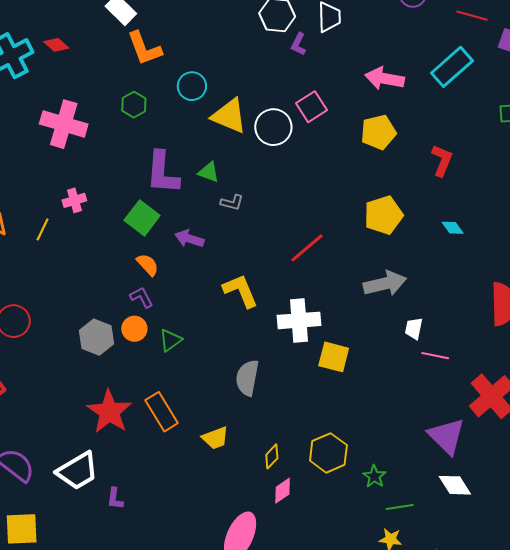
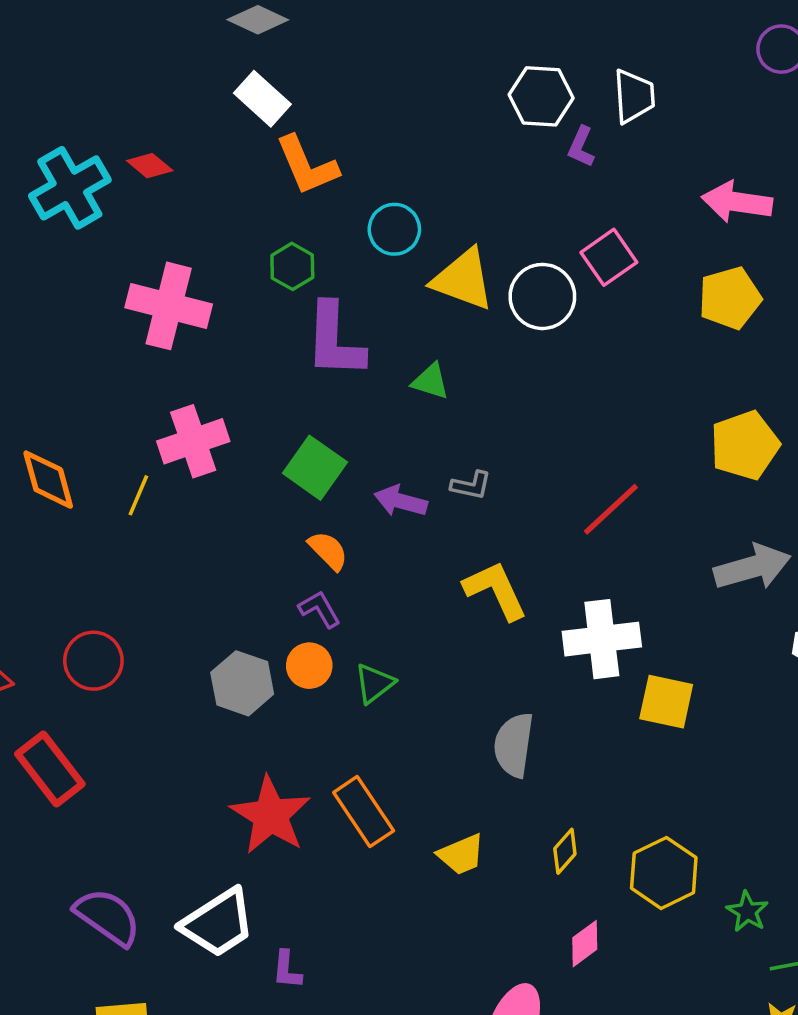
purple L-shape: (163, 173) -> (335, 340), moved
pink cross: (74, 200) -> (193, 441), size x1.6
gray L-shape: (232, 202) -> (471, 485), moved
yellow diamond: (272, 456) -> (565, 851), moved

